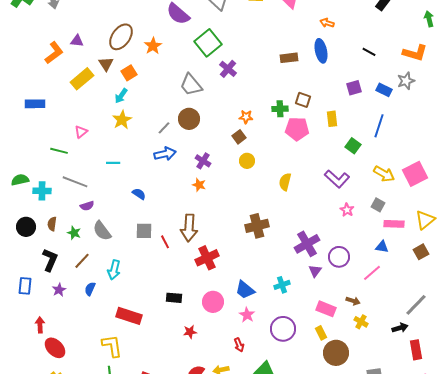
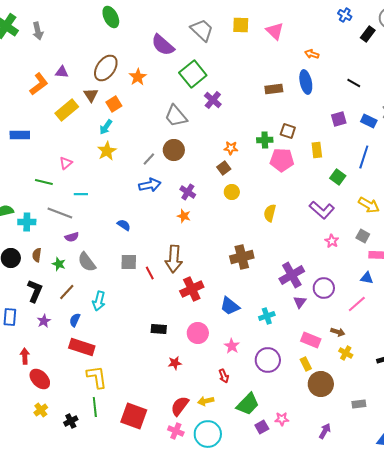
cyan line: (113, 163) -> (81, 194), moved
blue trapezoid: (245, 290) -> (230, 306), moved
red rectangle: (129, 316) -> (82, 347), moved

